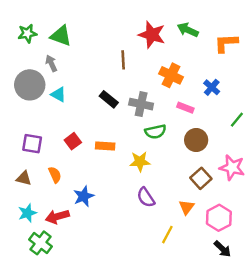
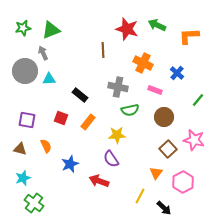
green triangle: (61, 36) -> (51, 30), turned -42
cyan triangle: (58, 94) -> (49, 79), turned -32
black rectangle: (109, 99) -> (80, 95), moved
red square: (73, 141) -> (61, 118), turned -32
orange rectangle: (105, 146) -> (88, 122), turned -56
purple semicircle: (146, 197) -> (111, 159), moved
red arrow: (57, 217) -> (99, 181), moved, turned 36
black arrow: (222, 249) -> (164, 208), moved

